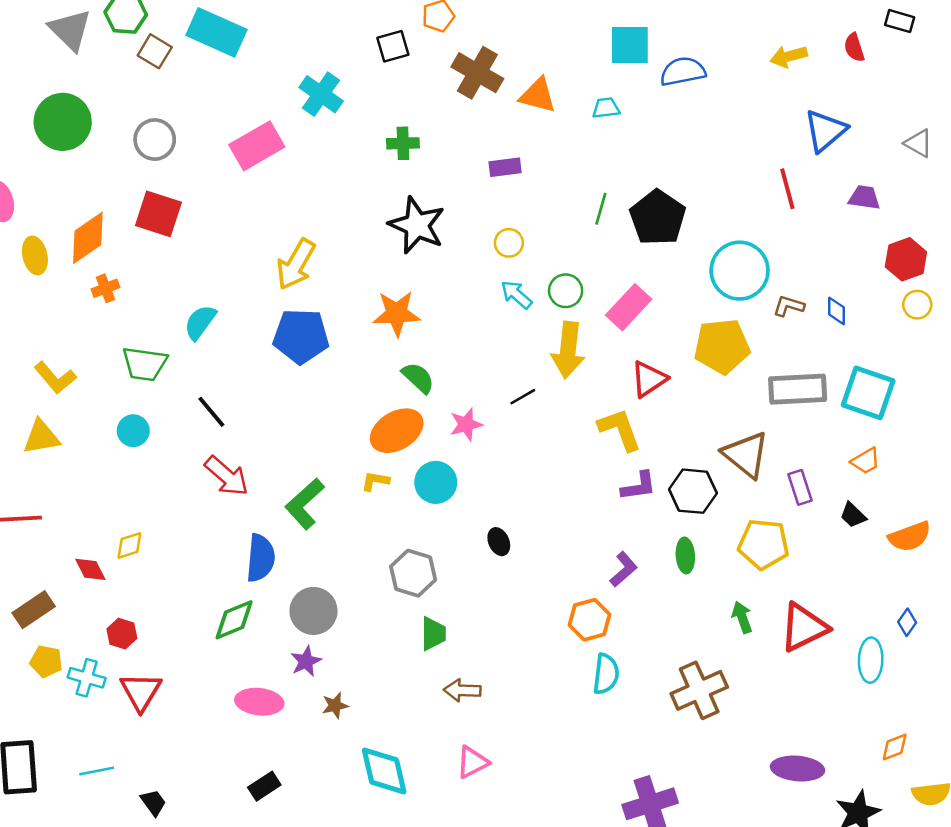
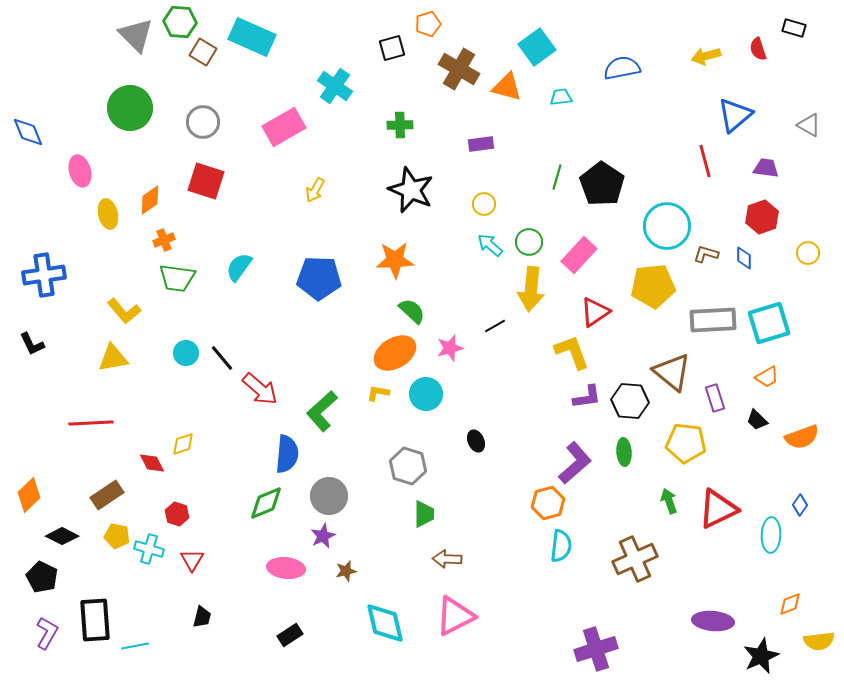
cyan square: (630, 45) -> (537, 47), moved, turned -36
orange diamond: (88, 238) -> (150, 200), size x0.7
red hexagon: (906, 259) -> (762, 217), moved
yellow arrow: (296, 264) -> (315, 190), moved, size x0.6
green trapezoid: (145, 364) -> (177, 278), moved
cyan square: (868, 393) -> (769, 323), turned -36
black line: (211, 412) -> (222, 358), moved
purple L-shape: (624, 569) -> (575, 463), size x1.5
red triangle: (141, 692) -> (192, 560), size x0.7
pink triangle: (472, 762) -> (455, 616), size x1.5
cyan line: (97, 771) -> (135, 646), moved
black trapezoid: (153, 803) -> (202, 617), moved, turned 50

